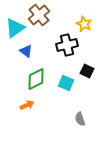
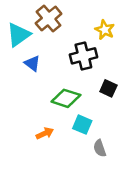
green diamond: (36, 79) -> (66, 98), moved, turned 45
cyan square: (66, 83) -> (82, 125), moved
orange arrow: (27, 105) -> (45, 133), moved

